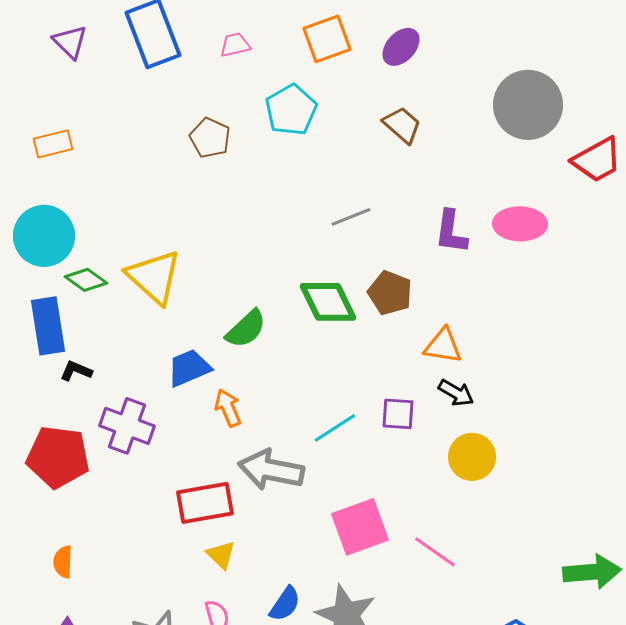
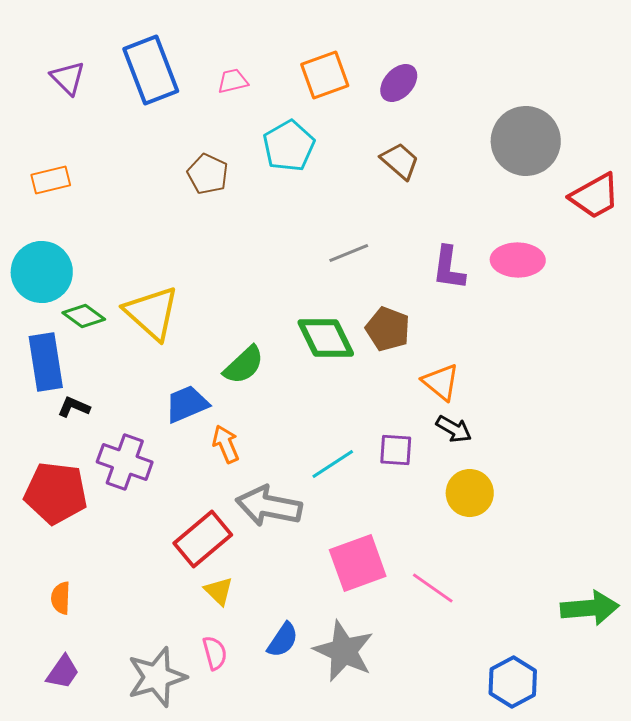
orange triangle: (443, 346) -> (441, 382), turned 30
red rectangle: (205, 503) -> (203, 539), turned -30

